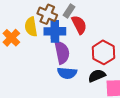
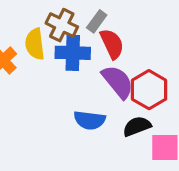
purple semicircle: (62, 53) -> (118, 82), moved, turned -30

